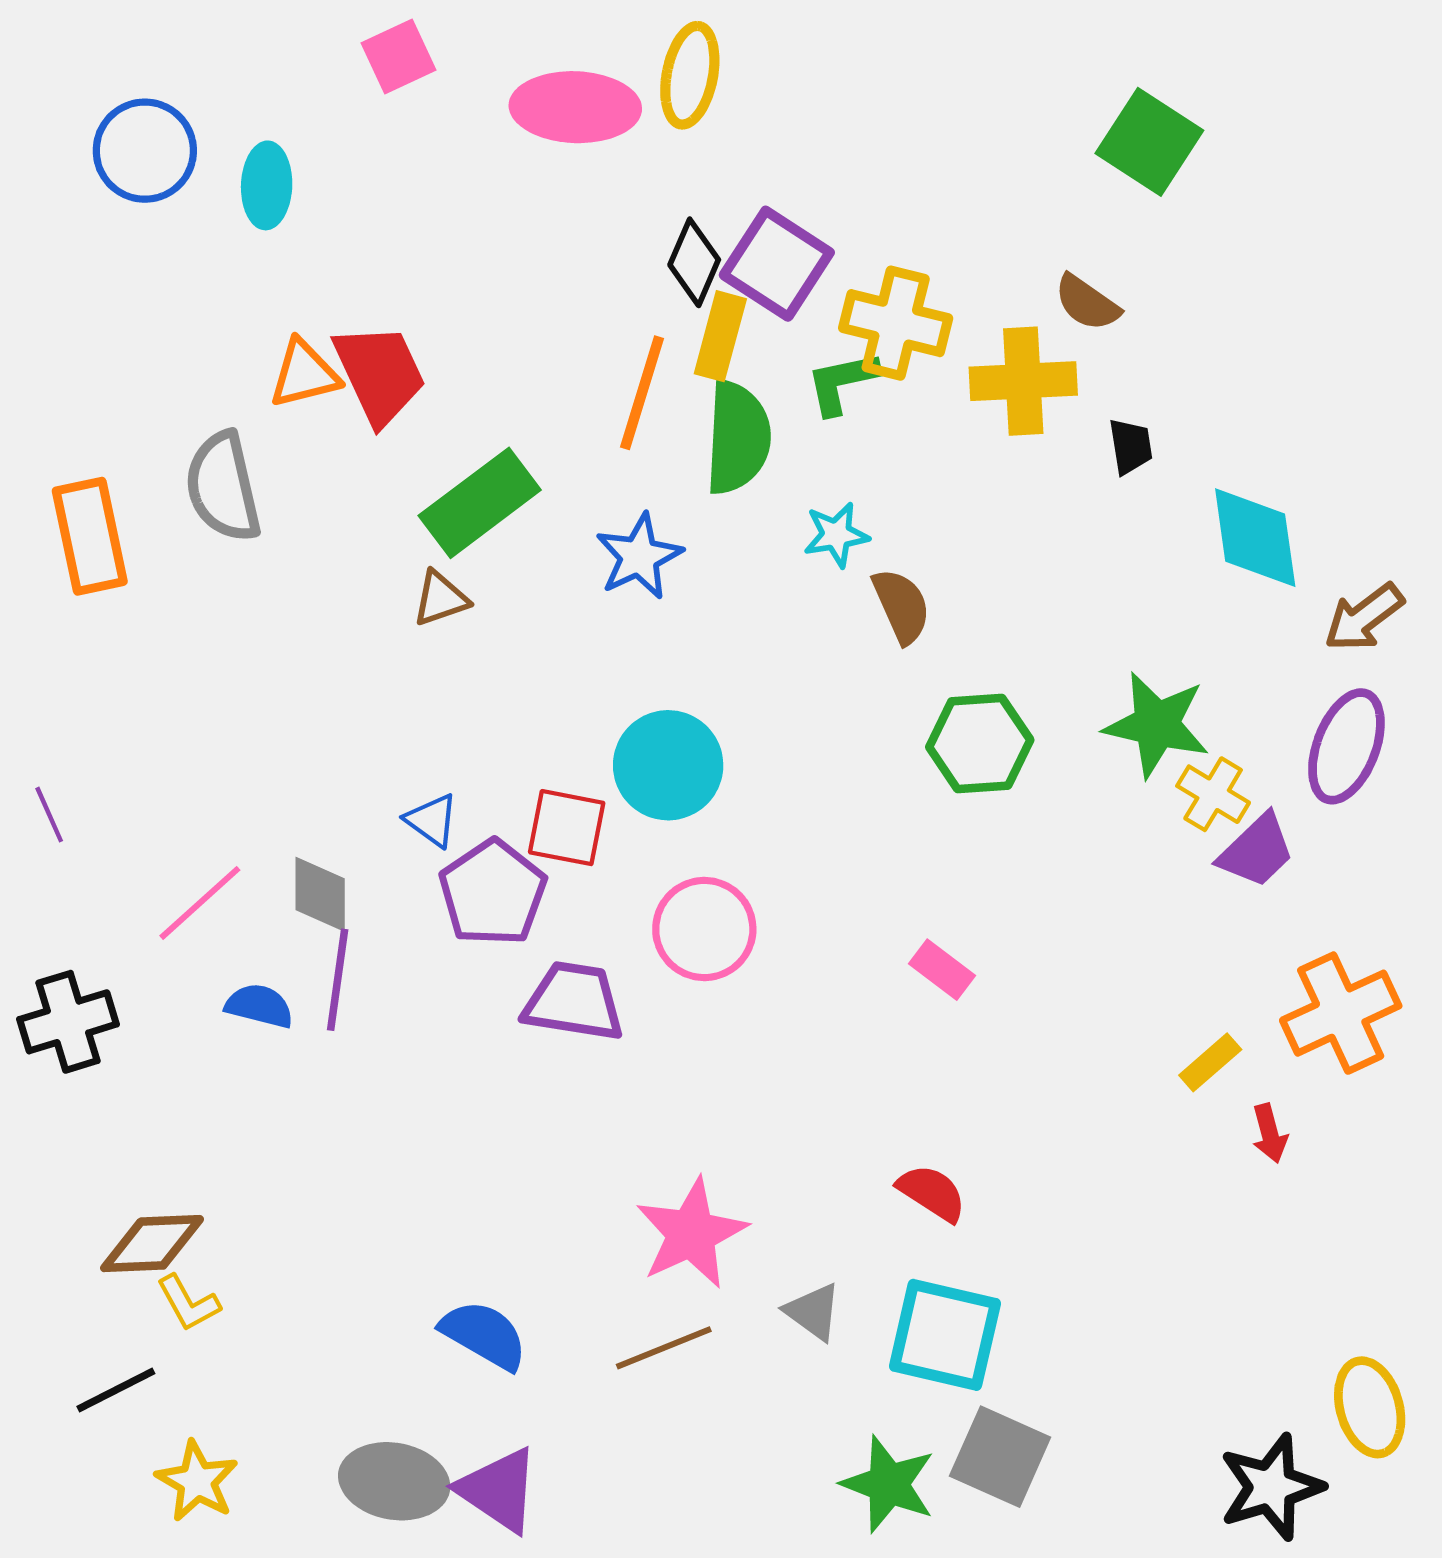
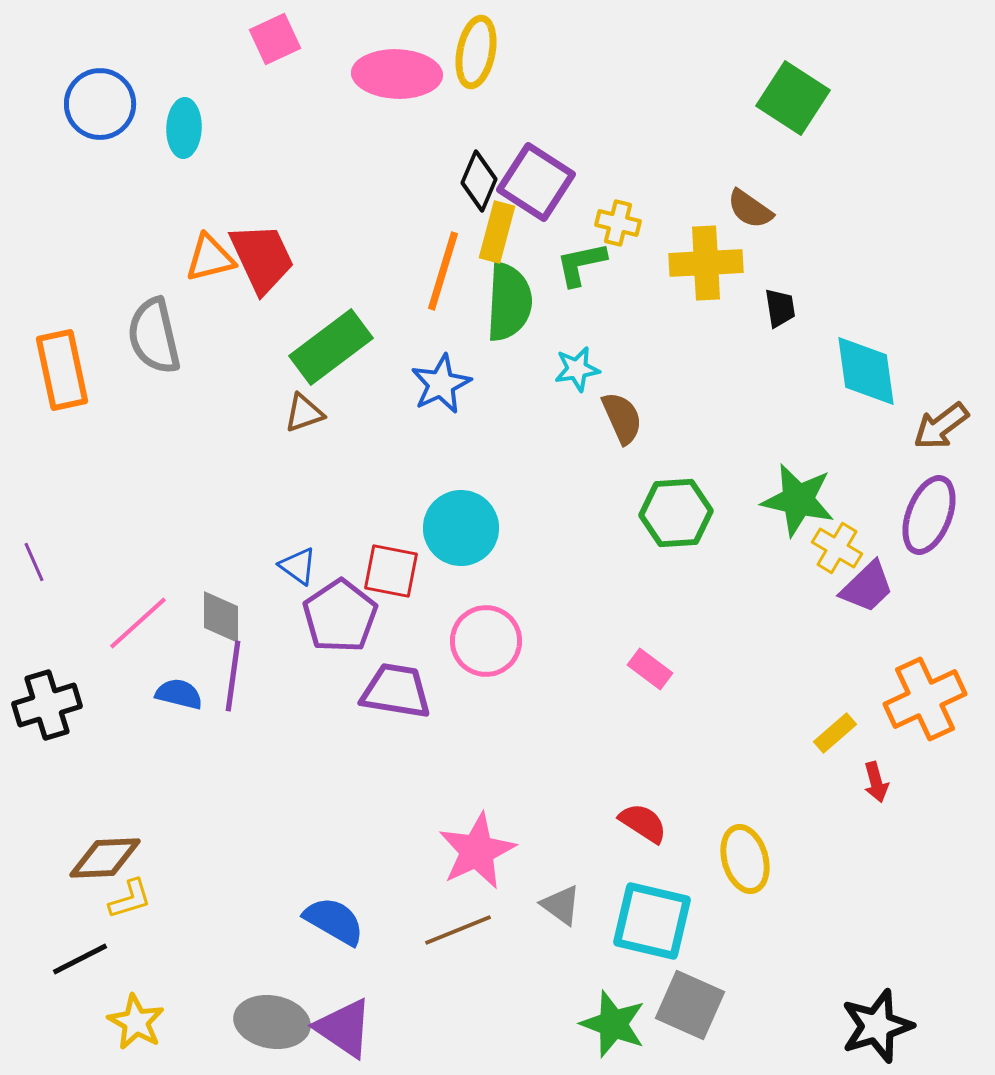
yellow cross: (896, 323) -> (618, 223), size x0.6
yellow L-shape: (188, 1303) -> (130, 899), turned -78
yellow ellipse: (1370, 1407) -> (745, 859), moved

